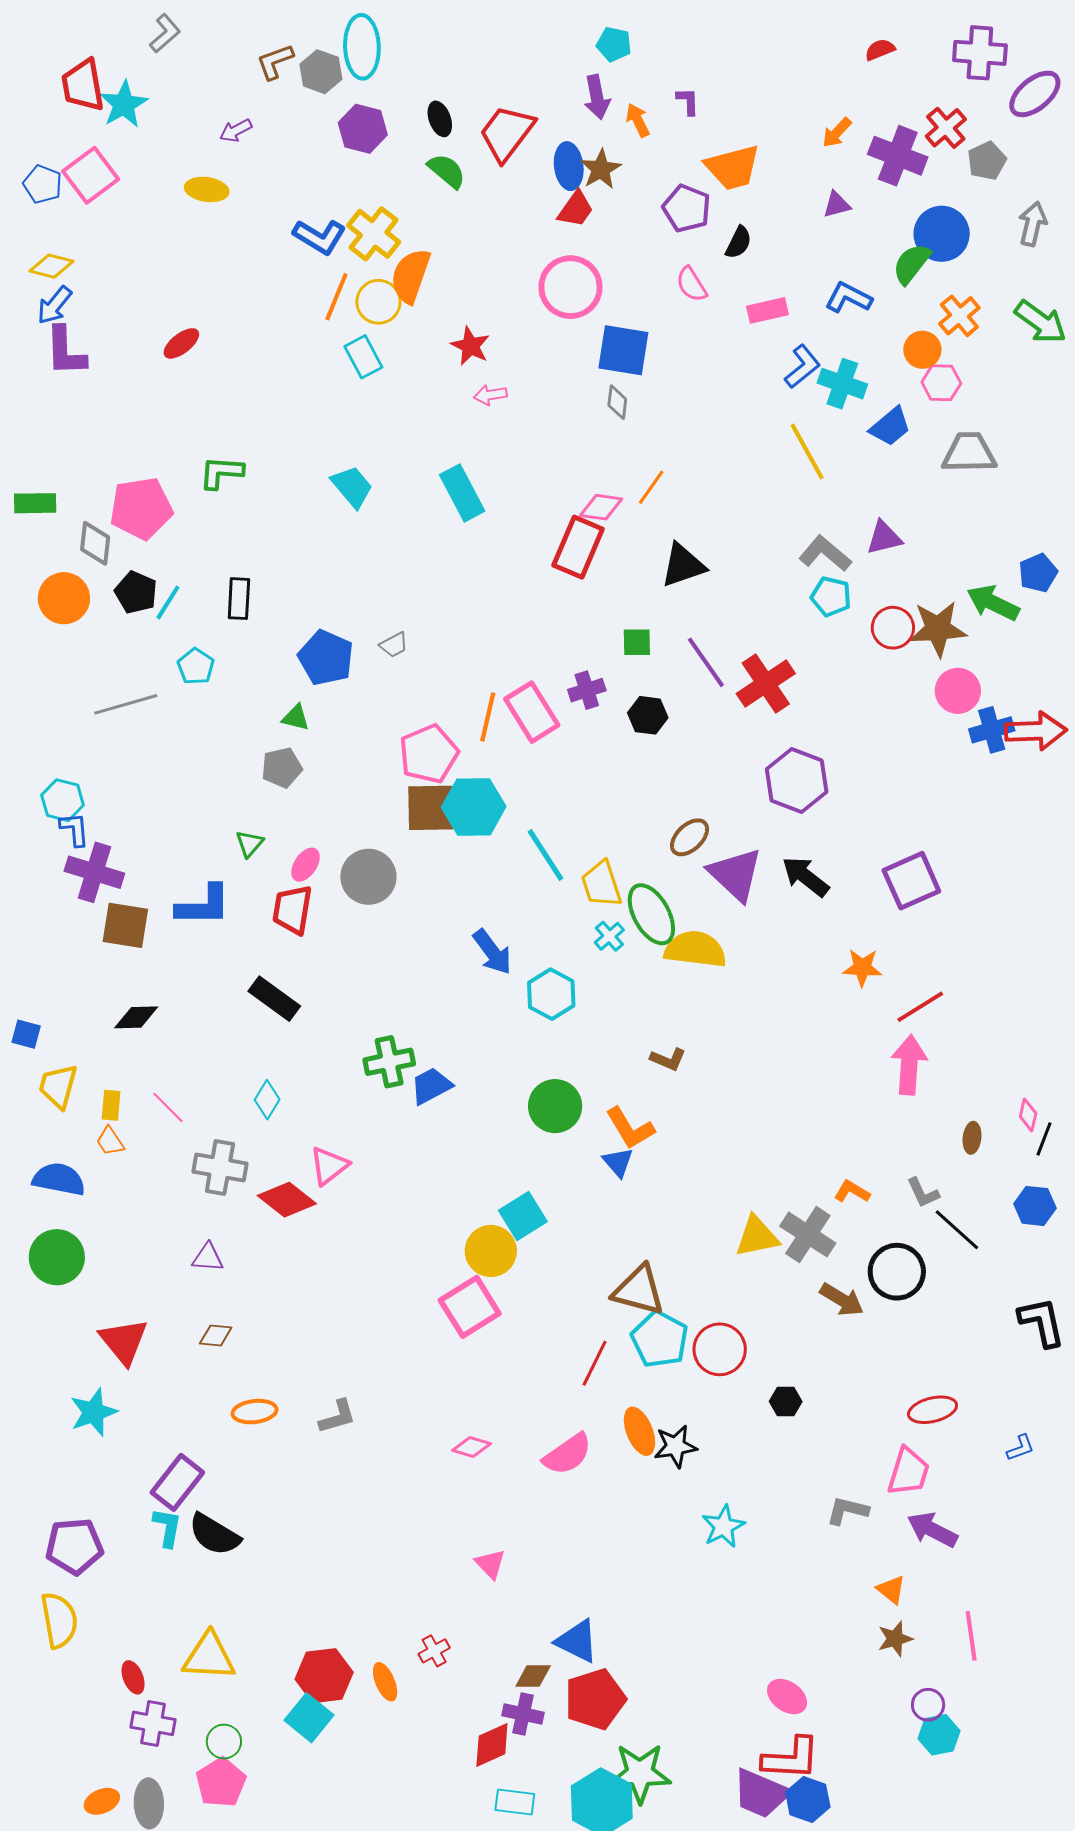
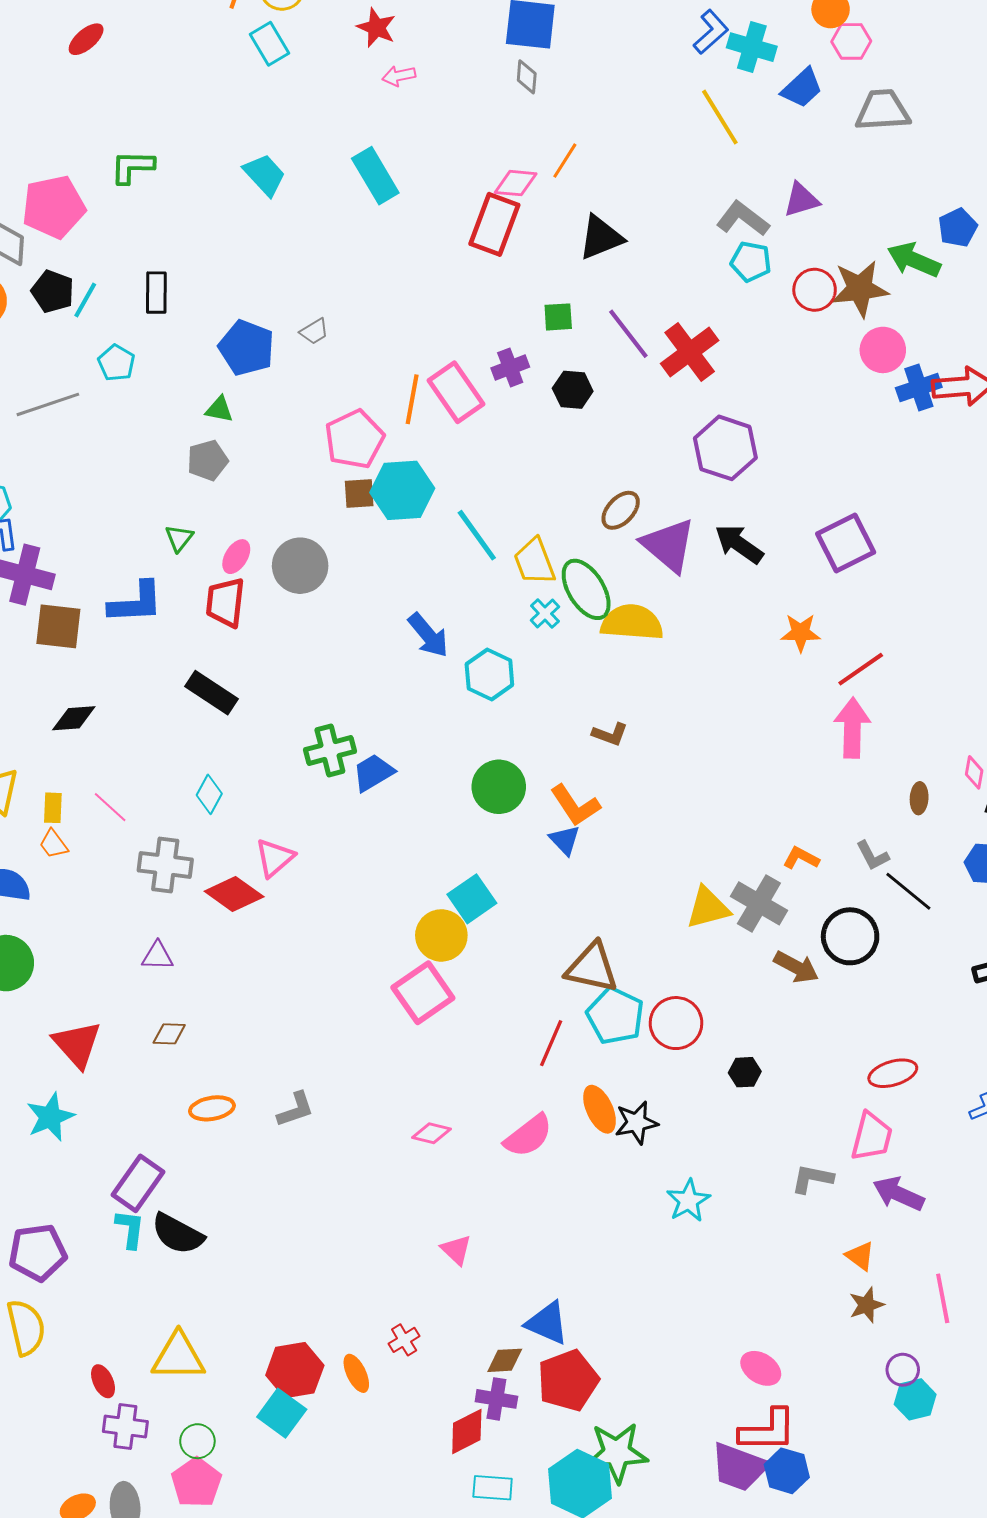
brown square: (431, 808) -> (359, 493), size x0.6

